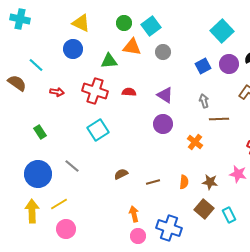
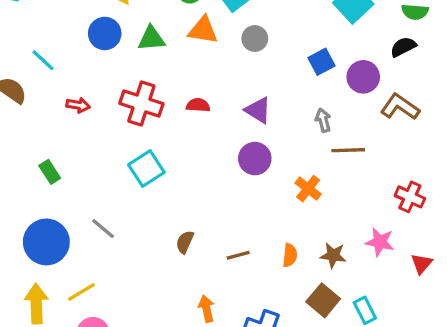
green triangle: (109, 61) -> (151, 38), moved
purple circle: (229, 64) -> (363, 77), moved
brown semicircle: (121, 174) -> (185, 242), turned -40

